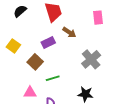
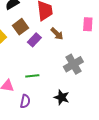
purple rectangle: (48, 43) -> (34, 40), turned -32
brown square: (35, 62) -> (20, 27), moved

